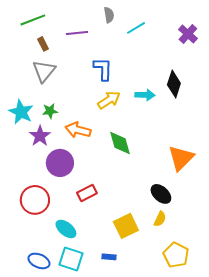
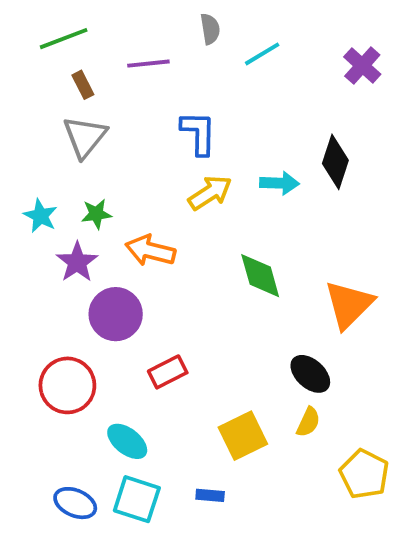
cyan star: (21, 112) -> (40, 216), size x0.7
green diamond: (120, 143) -> (260, 276), moved
yellow pentagon: (176, 255) -> (364, 474), moved

